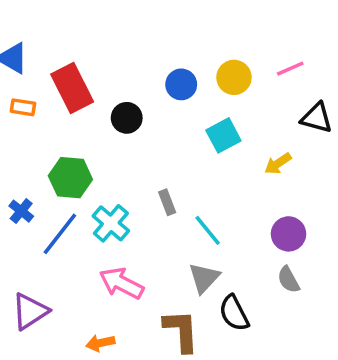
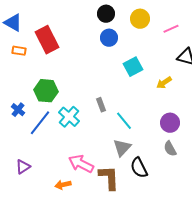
yellow circle: (234, 77) -> (140, 19), moved
black circle: (127, 118) -> (106, 14), moved
pink arrow: (121, 283) -> (81, 164), moved
purple triangle: (30, 311) -> (23, 167), size x0.7

